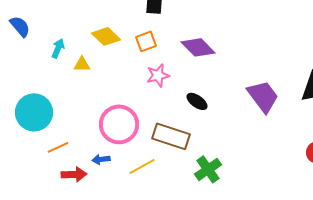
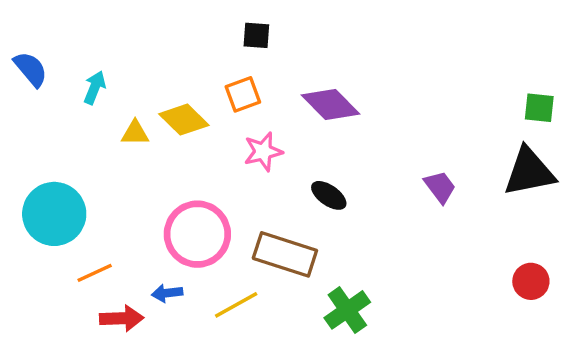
yellow diamond: (106, 36) -> (184, 120), moved
cyan arrow: (58, 48) -> (95, 88), moved
purple trapezoid: (263, 96) -> (440, 187), size x0.6

